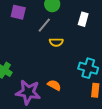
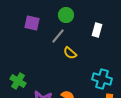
yellow semicircle: (56, 42) -> (70, 53), turned 40

